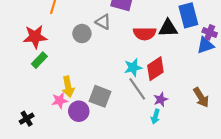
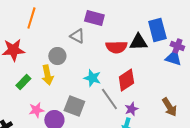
gray circle: (82, 34) -> (57, 56), moved
blue triangle: (205, 45) -> (173, 58), turned 36
green rectangle: (39, 60) -> (23, 82), moved
cyan star: (133, 68) -> (92, 78), moved, turned 30
yellow arrow: (68, 87) -> (47, 75), moved

